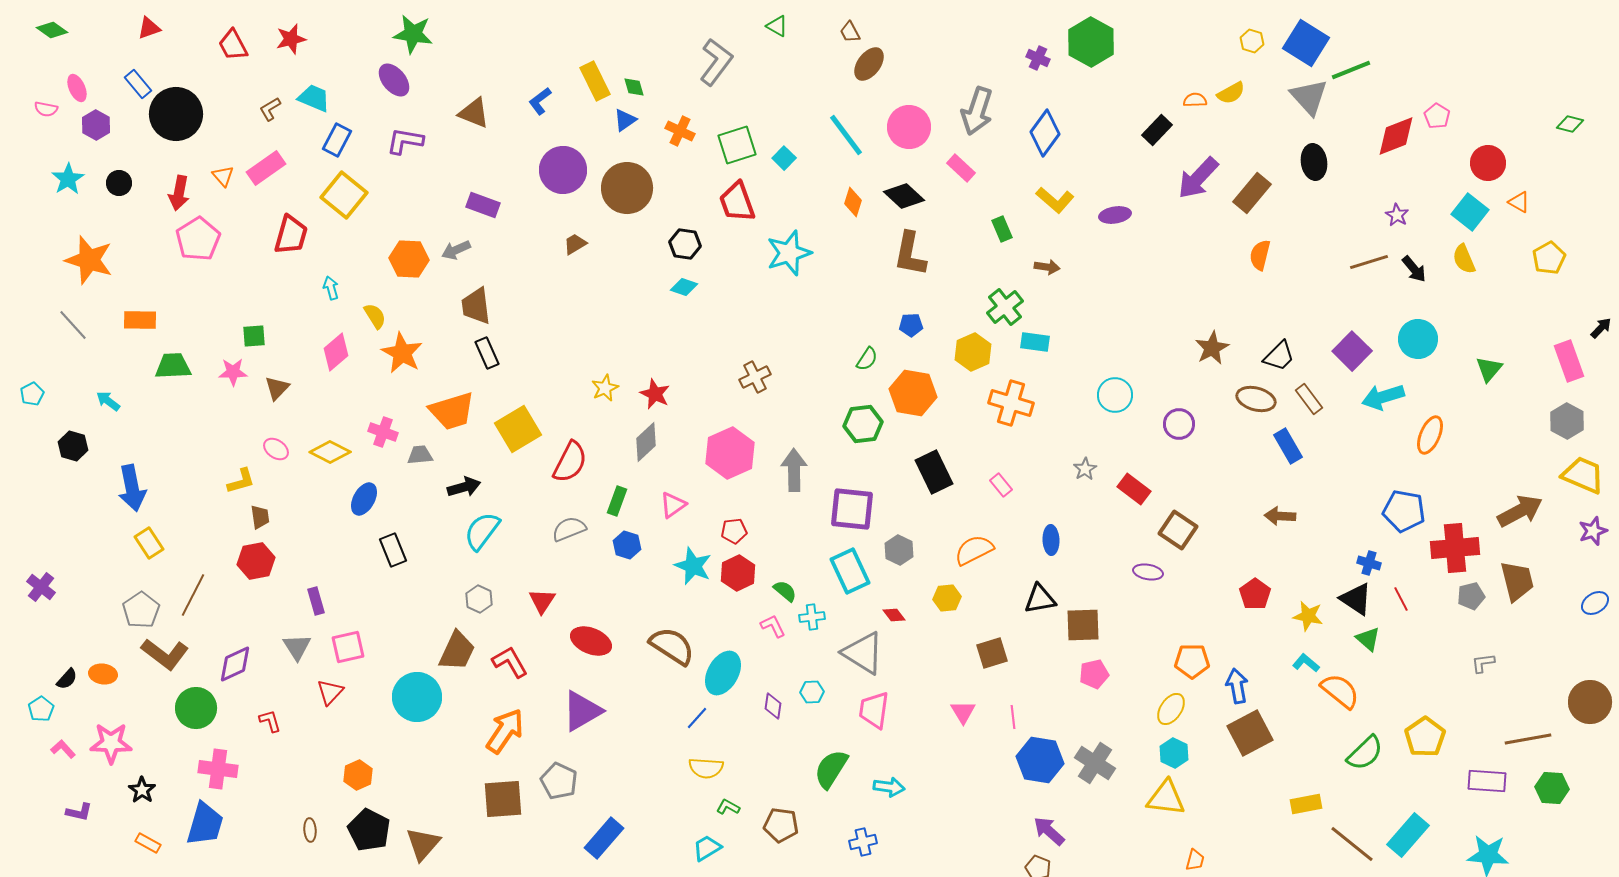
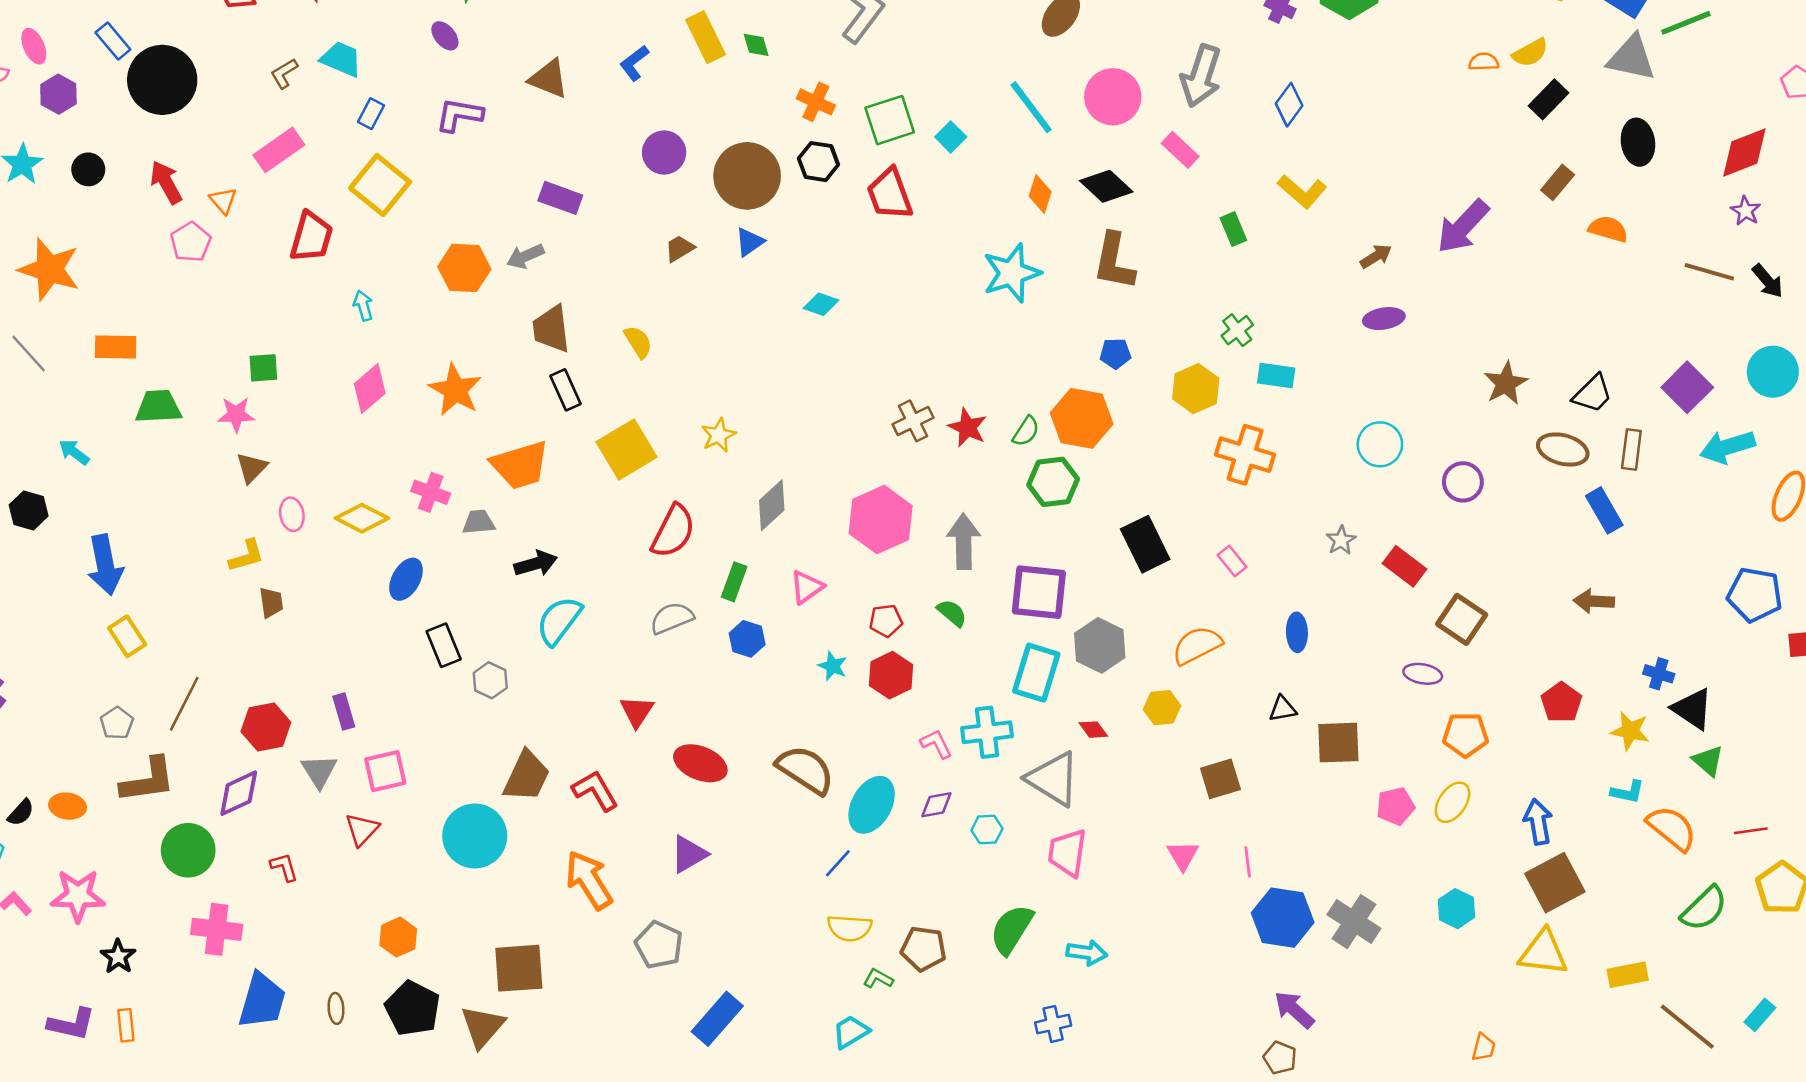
purple ellipse: (394, 80) -> (445, 36), size x0.7
gray triangle: (1309, 97) -> (1631, 58), turned -36
blue triangle: (625, 120) -> (750, 242), moved
black rectangle: (1157, 130) -> (1548, 99), moved
blue diamond: (1045, 133) -> (1289, 105), size x0.7
red diamond: (1396, 136) -> (1744, 153), moved
blue rectangle: (337, 140) -> (371, 114), size x0.7
purple circle: (563, 170) -> (664, 153), size x0.7
orange triangle: (223, 176) -> (223, 201), moved
purple arrow: (1198, 178) -> (1463, 226), moved
red arrow: (179, 193) -> (166, 182), turned 140
brown rectangle: (1252, 193) -> (1558, 182), size x0.7
purple ellipse: (1115, 215) -> (1384, 319), moved
pink pentagon: (198, 239) -> (191, 242), size x0.7
black hexagon: (685, 244) -> (818, 162), moved
cyan star: (789, 253) -> (1012, 273), moved
orange semicircle: (1260, 255) -> (1608, 229), moved, turned 92
brown line: (1369, 262) -> (1709, 272), turned 33
brown arrow: (1047, 267) -> (1376, 256), moved, turned -40
green cross: (1005, 307) -> (1237, 330), size x0.7
yellow semicircle: (375, 316) -> (638, 342), moved
green semicircle: (867, 359) -> (1026, 431), moved
brown triangle: (277, 388) -> (252, 468), moved
orange hexagon: (913, 393) -> (1082, 418), moved
red star: (655, 394) -> (968, 427), moved
brown rectangle: (1309, 399) -> (1631, 449), turned 44
yellow square: (518, 429) -> (626, 449), moved
pink ellipse: (276, 449) -> (292, 514), turned 45
gray hexagon: (899, 550) -> (1100, 645), size x1.4
red hexagon: (256, 561) -> (266, 727), moved
blue cross: (1369, 563) -> (1659, 674), moved
cyan star: (693, 566) -> (833, 666), size x0.6
cyan rectangle: (850, 571) -> (1036, 673), turned 42
green semicircle: (785, 591) -> (952, 613), moved
gray hexagon: (479, 599) -> (490, 680), moved
black triangle: (1040, 599) -> (1283, 709), size x0.7
red line: (1401, 599) -> (1751, 831), moved, turned -70
gray pentagon: (141, 610) -> (117, 723), size x0.7
cyan cross: (812, 617) -> (987, 732), size x1.5
brown L-shape: (165, 654) -> (148, 780), turned -45
orange pentagon: (1192, 661) -> (1465, 735), moved
cyan L-shape: (1306, 663) -> (1628, 792), turned 152
pink pentagon: (1094, 674) -> (1395, 806), moved
purple diamond: (773, 706) -> (936, 805), moved, turned 72
yellow ellipse: (1171, 709) -> (1453, 802), moved
purple triangle: (582, 711) -> (689, 854), size x0.7
orange arrow: (505, 731) -> (589, 880), turned -66
yellow triangle: (1166, 798) -> (1543, 953), moved
brown square: (503, 799) -> (519, 968), moved
purple L-shape: (79, 812) -> (71, 1024), moved, size x1.4
blue trapezoid: (205, 824) -> (262, 1001), moved
brown pentagon: (781, 825) -> (923, 949), moved
cyan rectangle: (1408, 835) -> (1760, 1015), size x0.6
orange rectangle: (148, 843) -> (126, 1025), turned 55

